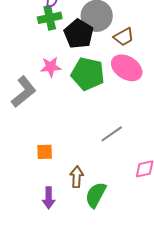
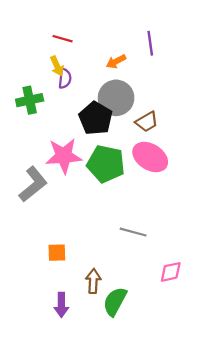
green cross: (50, 18) -> (30, 100), moved
pink star: (51, 67) -> (64, 156), size x1.5
gray line: (112, 134) -> (133, 232), turned 50

